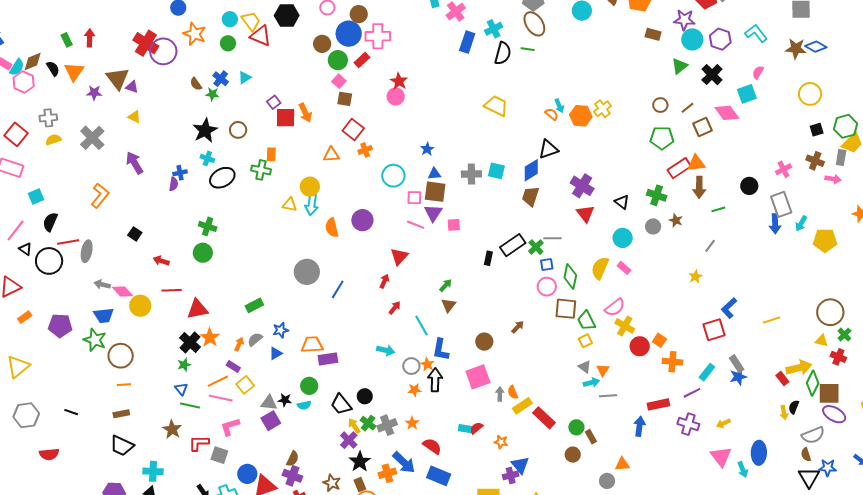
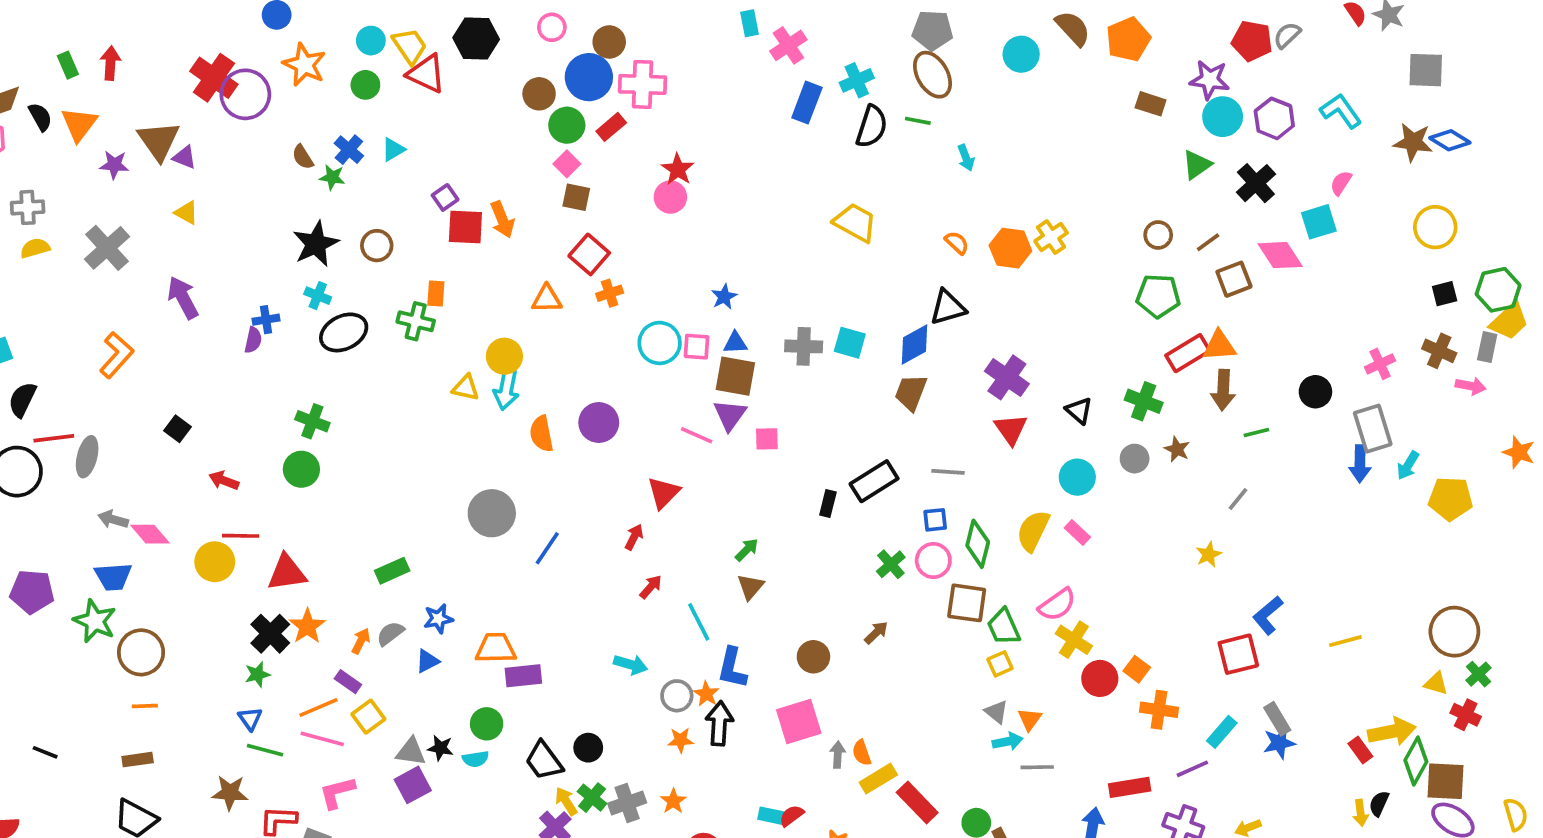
cyan arrow: (559, 106) -> (966, 158), moved
pink square: (414, 198) -> (697, 347), moved
green cross: (536, 247) -> (891, 564), moved
yellow circle: (140, 306) -> (215, 562), moved
brown star: (172, 429) -> (230, 793), turned -30

